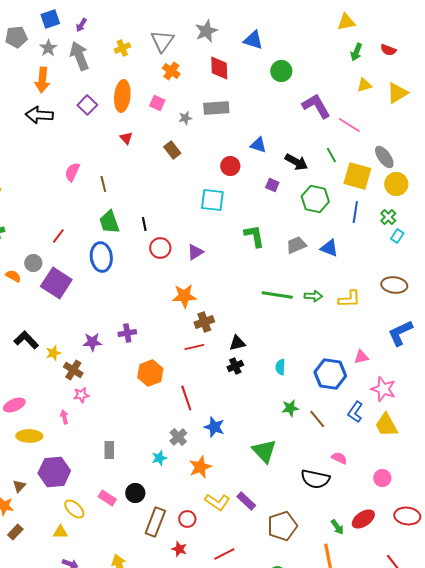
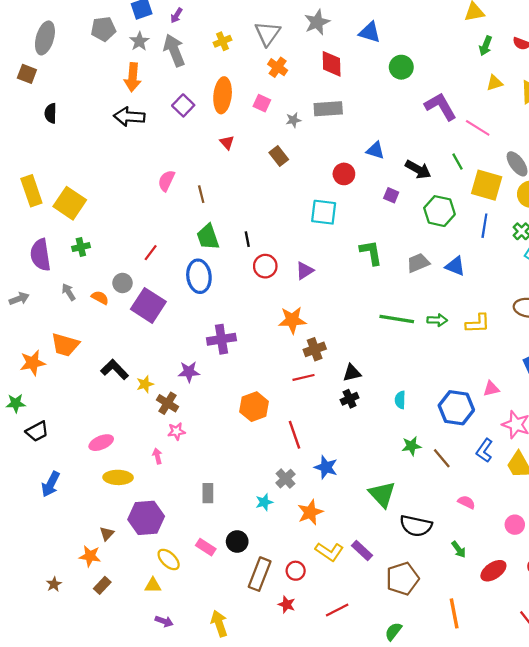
purple cross: (127, 333) -> (221, 339), moved, size x1.4
black semicircle: (315, 479) -> (416, 526), moved
green arrow: (337, 527) -> (459, 549), moved

